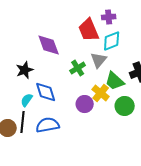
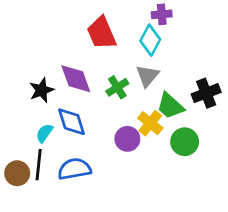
red trapezoid: (89, 30) -> (102, 33), moved
cyan diamond: (112, 41) -> (150, 40), moved, turned -40
purple diamond: (49, 45) -> (76, 79), moved

